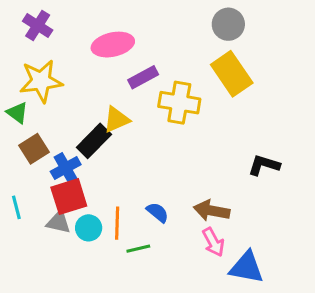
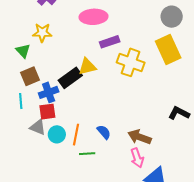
yellow star: (41, 81) -> (42, 33), size x0.7
red square: (69, 197) -> (47, 112), size x0.7
cyan line: (16, 207) -> (21, 101), moved

